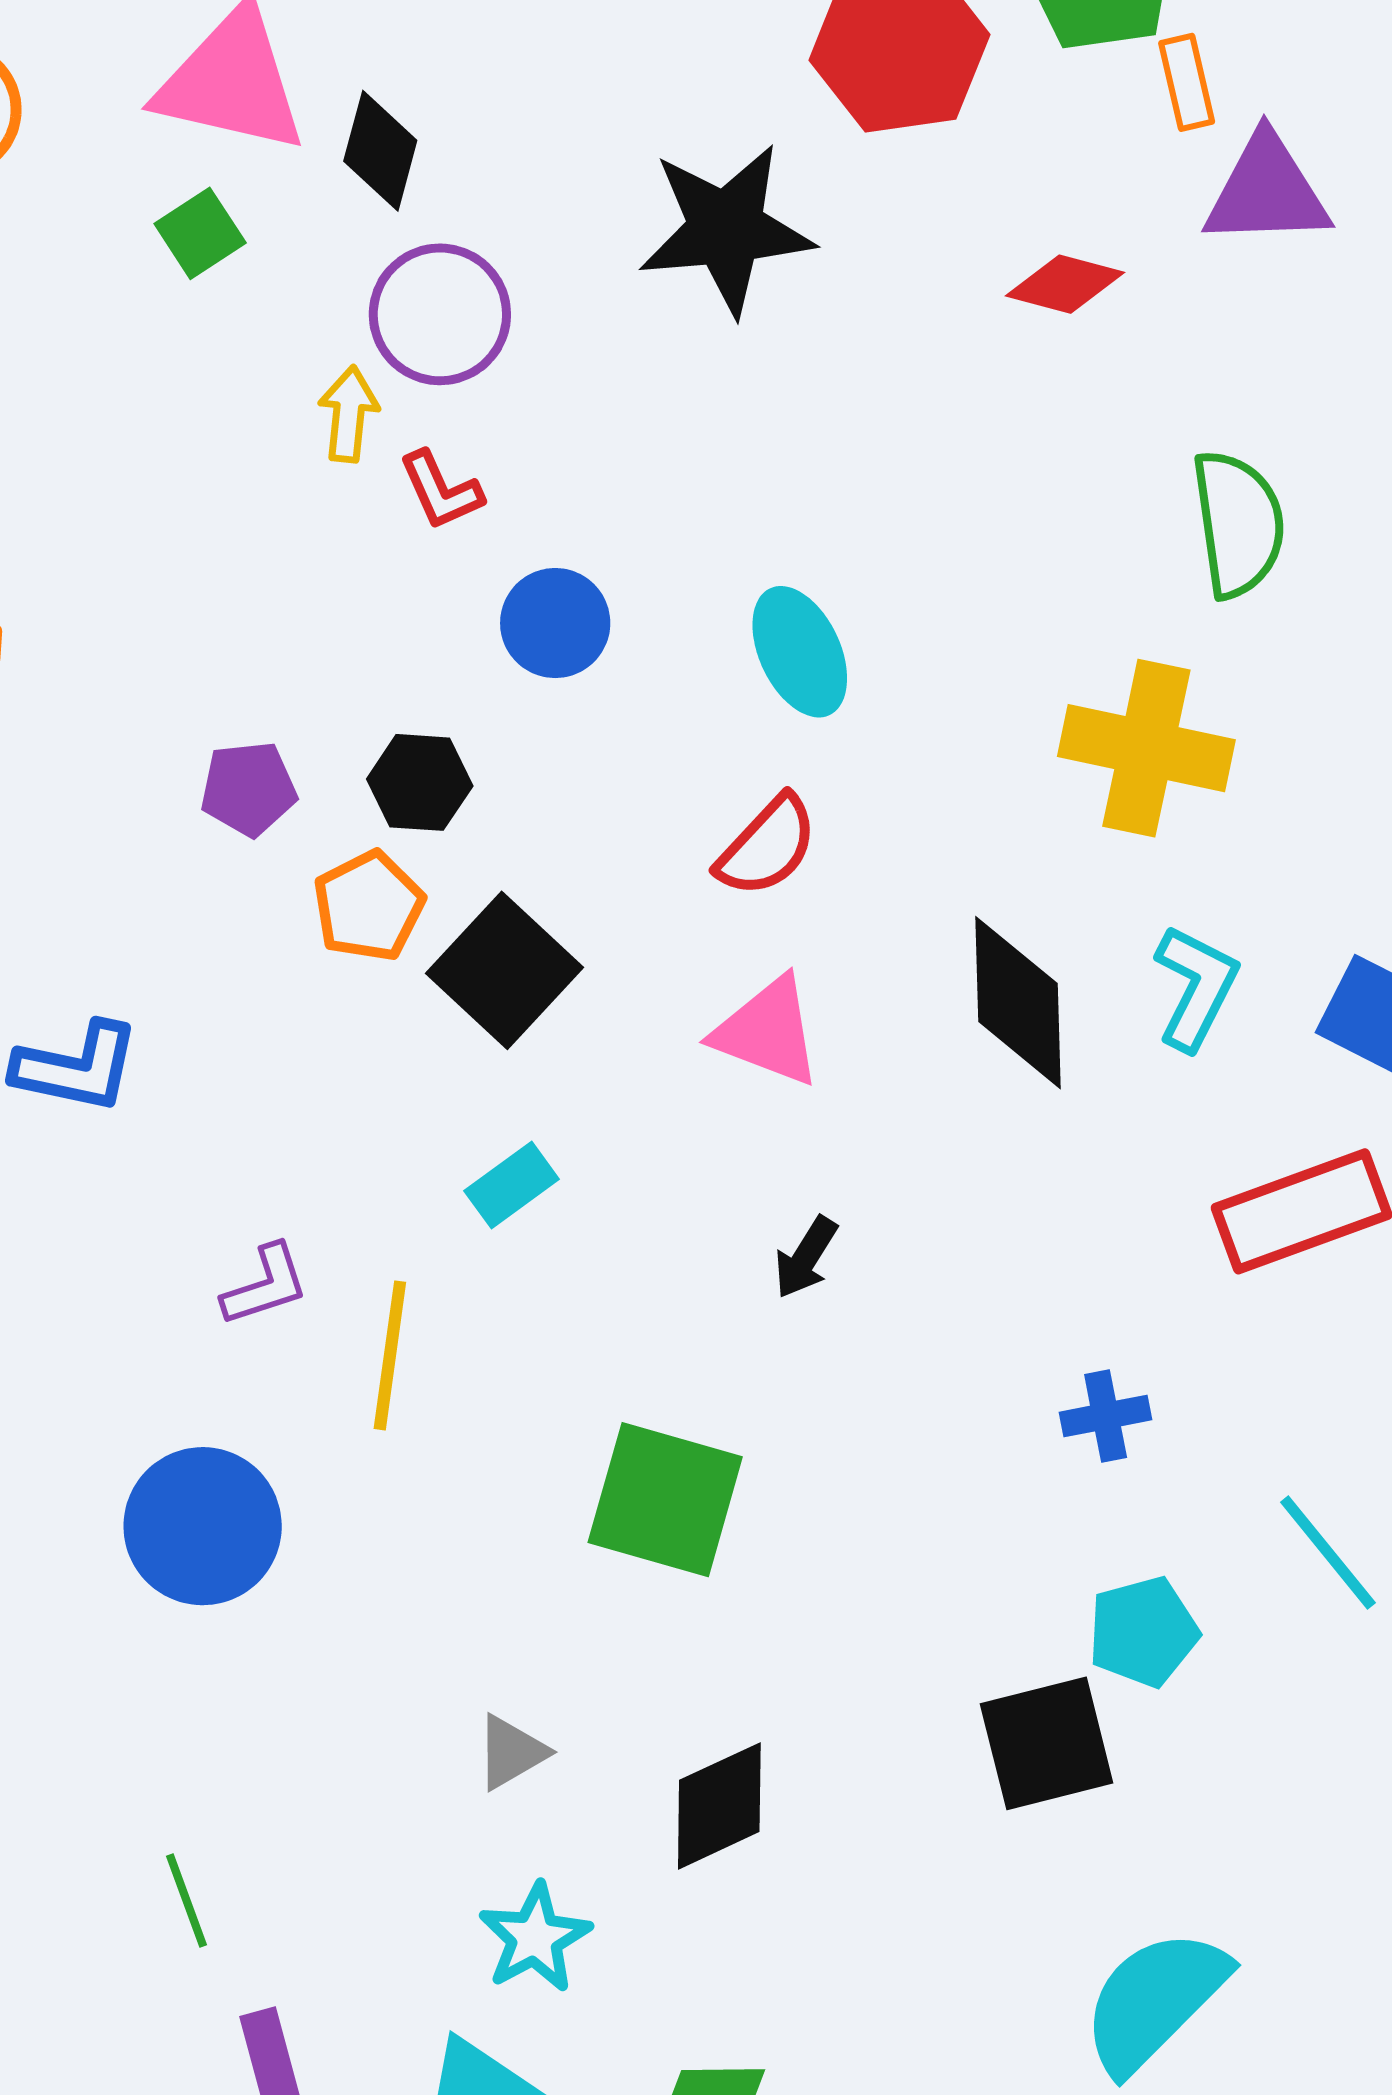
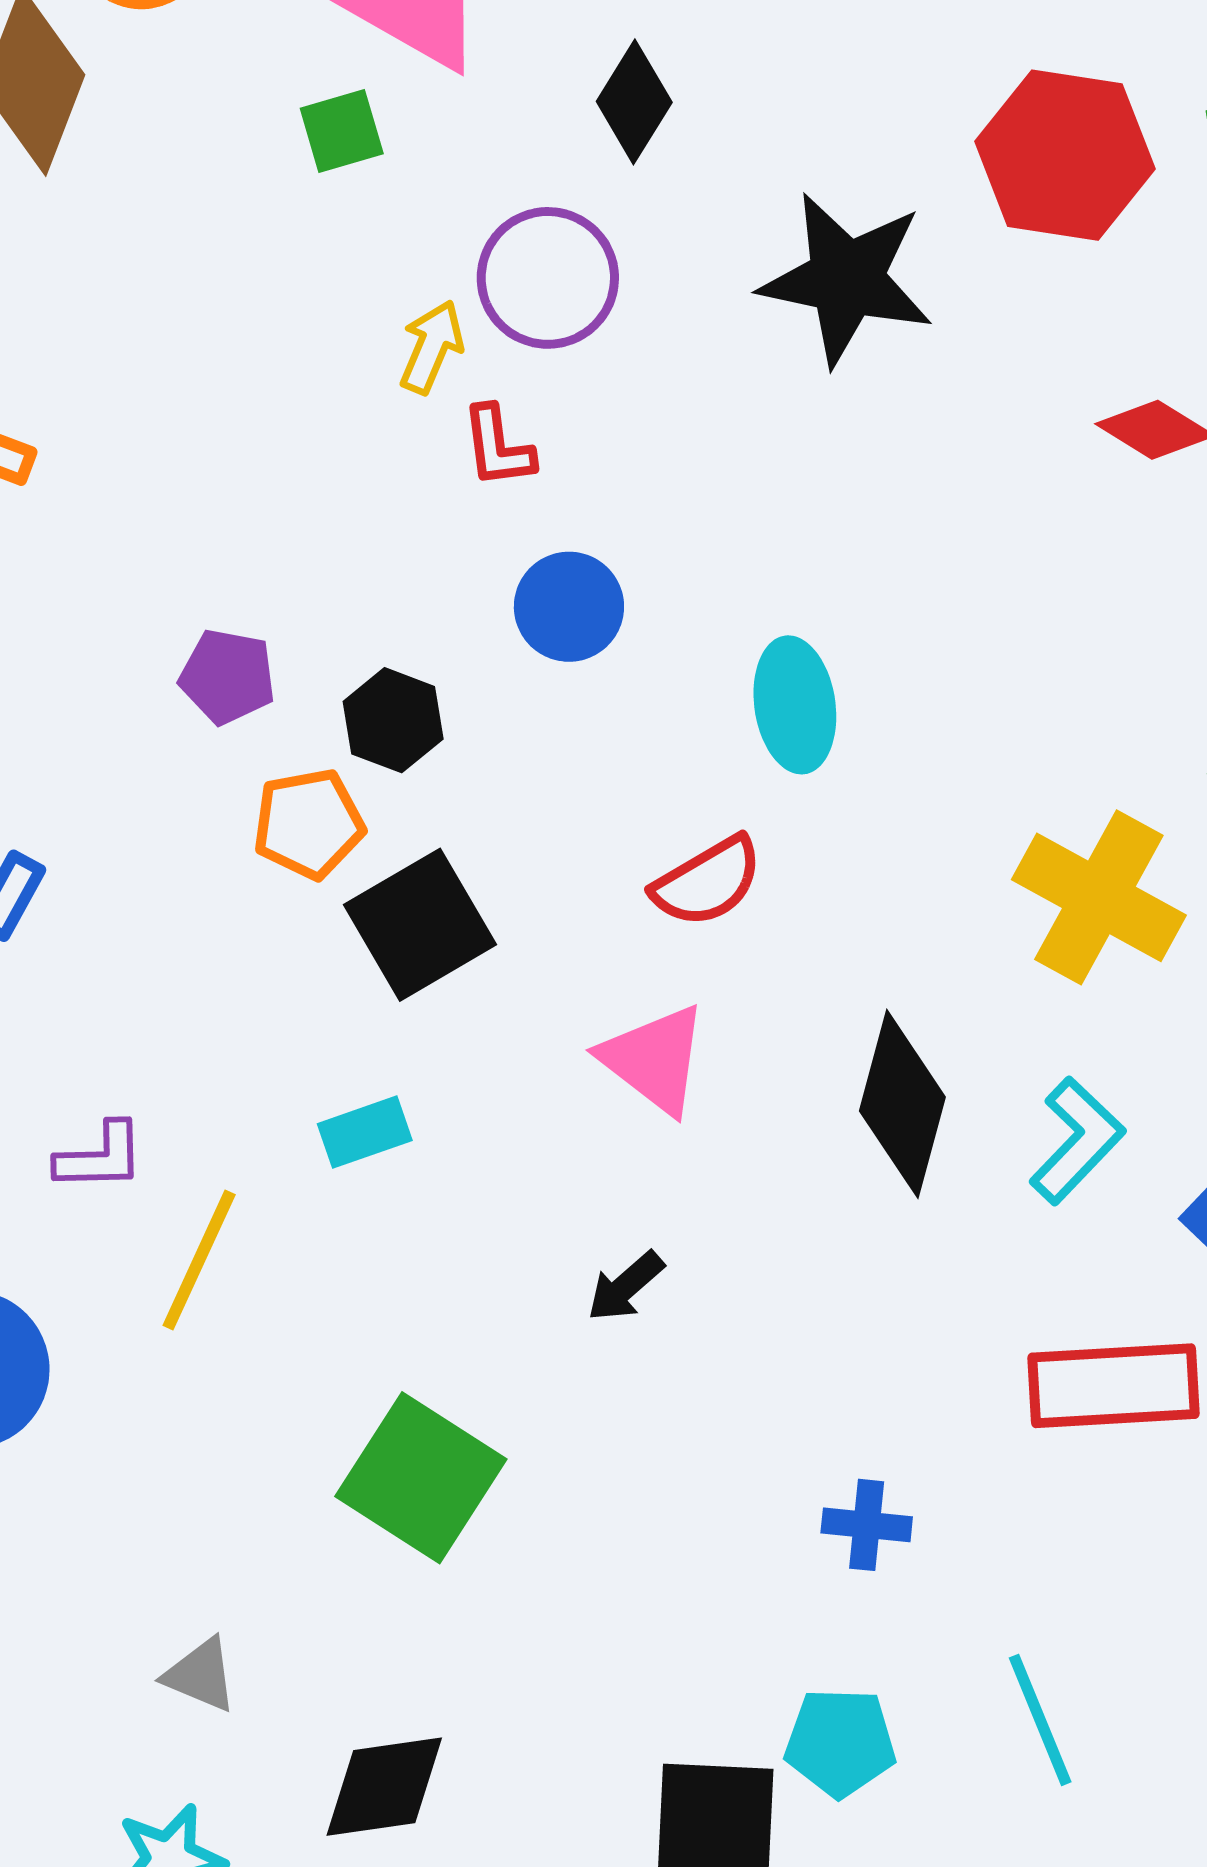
black diamond: (380, 151) -> (634, 102), moved
gray triangle: (511, 1752) -> (201, 1675), turned 36

